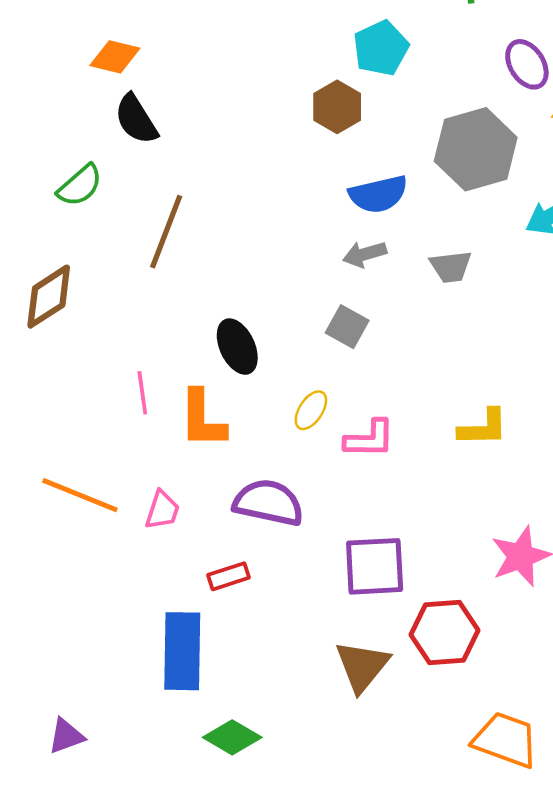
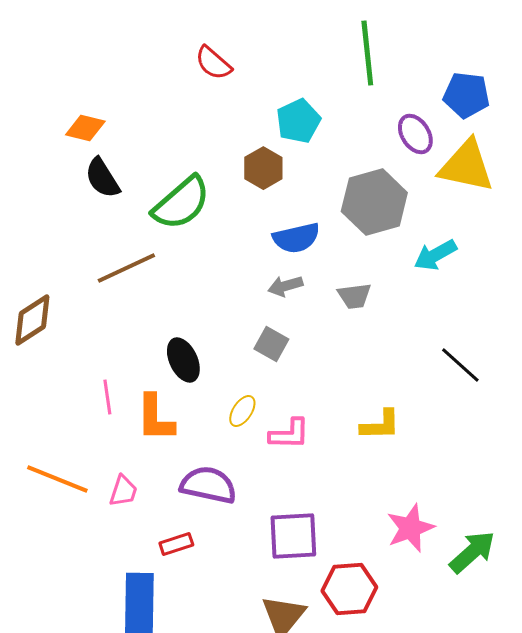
green semicircle: (80, 185) -> (181, 203), moved, size x1.6
brown line: (166, 232) -> (126, 268), turned 44

